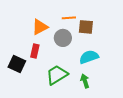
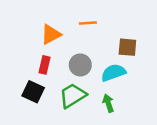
brown square: (86, 27) -> (127, 47), moved
gray circle: (63, 38) -> (80, 65), moved
black square: (17, 64) -> (33, 92), moved

